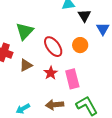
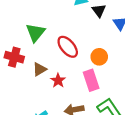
orange circle: (80, 45) -> (99, 57), moved
red star: (51, 73) -> (58, 80), moved

